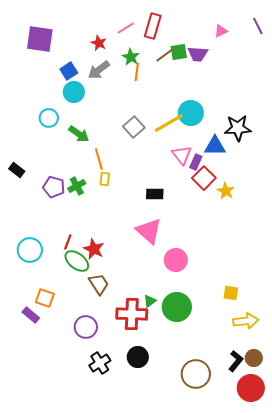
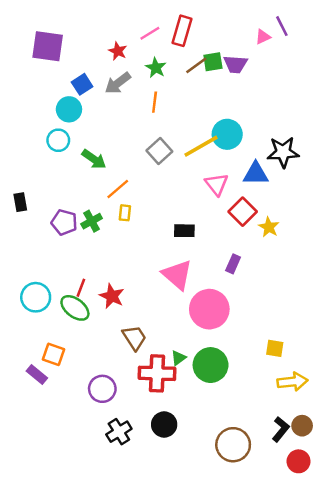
purple line: (258, 26) -> (282, 26), moved
orange line: (137, 72) -> (155, 102), moved
cyan circle: (74, 92) -> (69, 109), moved
orange line: (99, 159) -> (118, 189), turned 65
purple rectangle: (196, 162) -> (233, 264), moved
black rectangle: (17, 170) -> (20, 202), turned 42
pink circle: (176, 260) -> (209, 309), size x1.4
green ellipse: (77, 261) -> (75, 308), moved
brown trapezoid: (99, 284) -> (134, 338), moved
red circle: (251, 388) -> (299, 461), size x0.7

